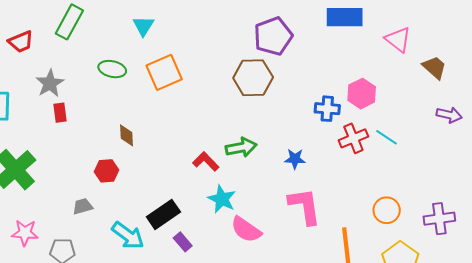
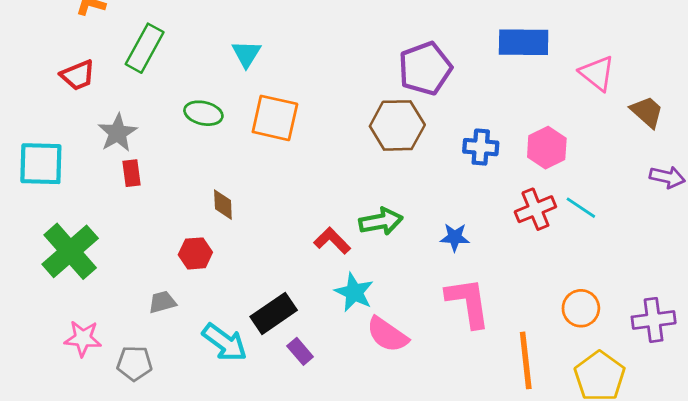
orange square: (164, 72) -> (275, 118), turned 36
blue cross: (327, 109) -> (481, 147), moved

